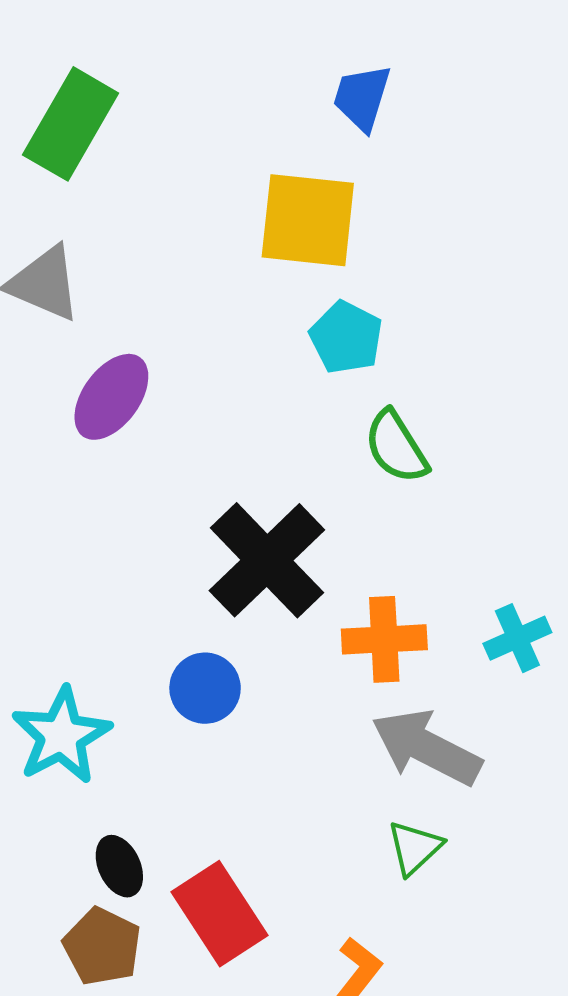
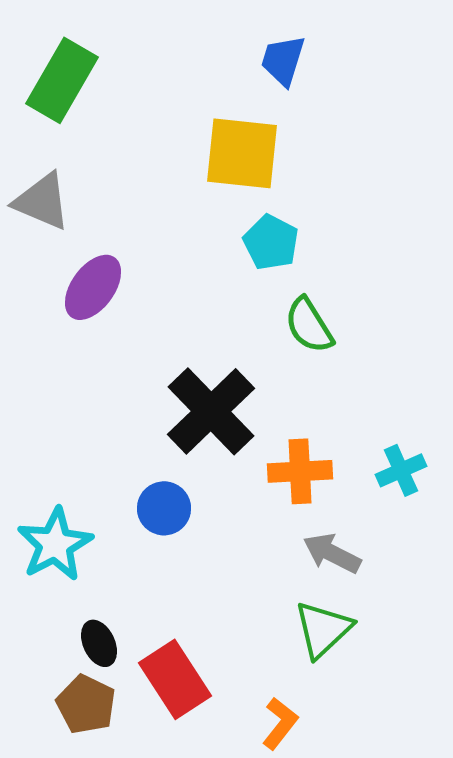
gray arrow: (426, 747) -> (332, 553), size x0.7
green triangle: (415, 848) -> (323, 629), size x1.4

